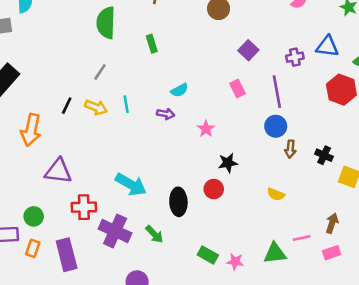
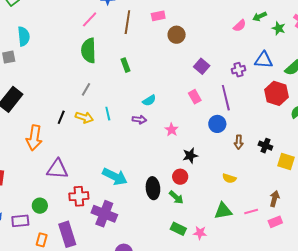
blue circle: (276, 126) -> (217, 124), moved
green arrow: (154, 234) -> (176, 197), moved
orange rectangle: (33, 248) -> (42, 240), moved
green triangle: (275, 253) -> (223, 211), moved

